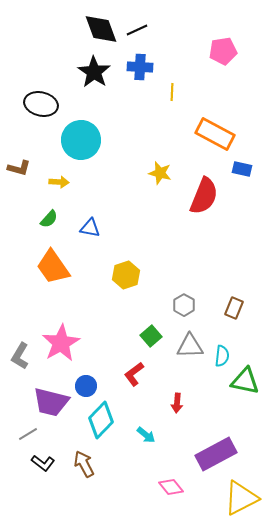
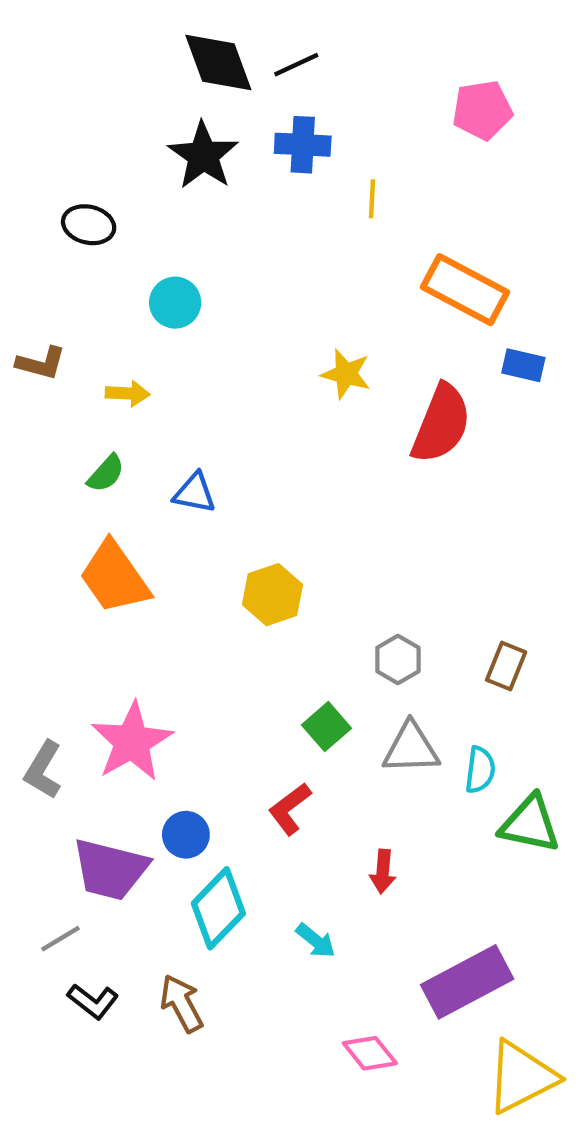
black ellipse: (41, 104) -> (89, 225), size x0.7
cyan circle: (81, 140) -> (175, 303), size x0.6

